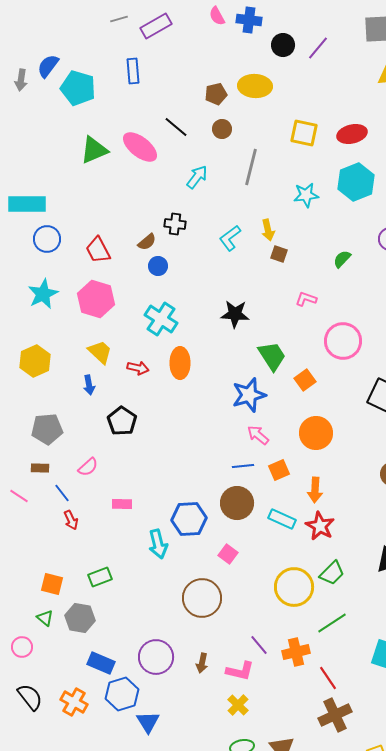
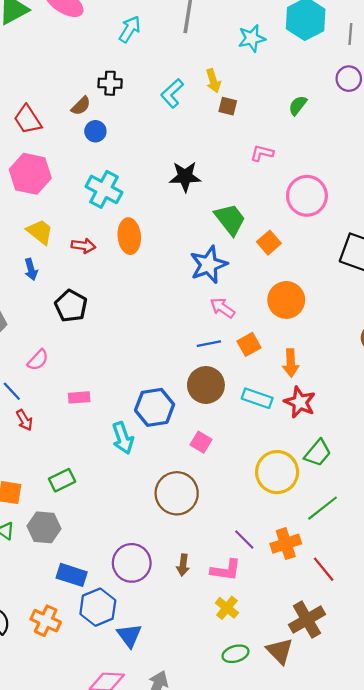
brown cross: (335, 715) -> (307, 620), moved

